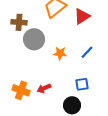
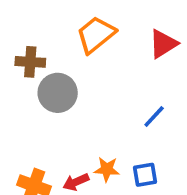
red triangle: (82, 16) -> (163, 44), moved
orange star: (60, 53) -> (107, 169), moved

